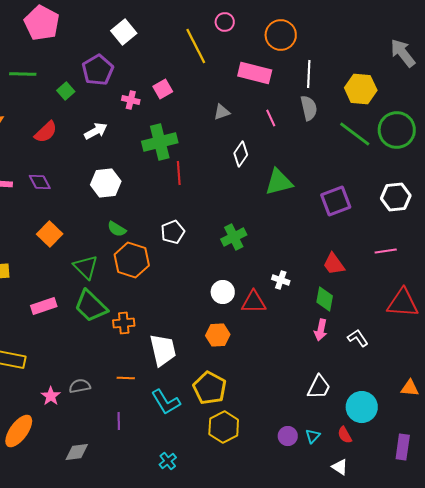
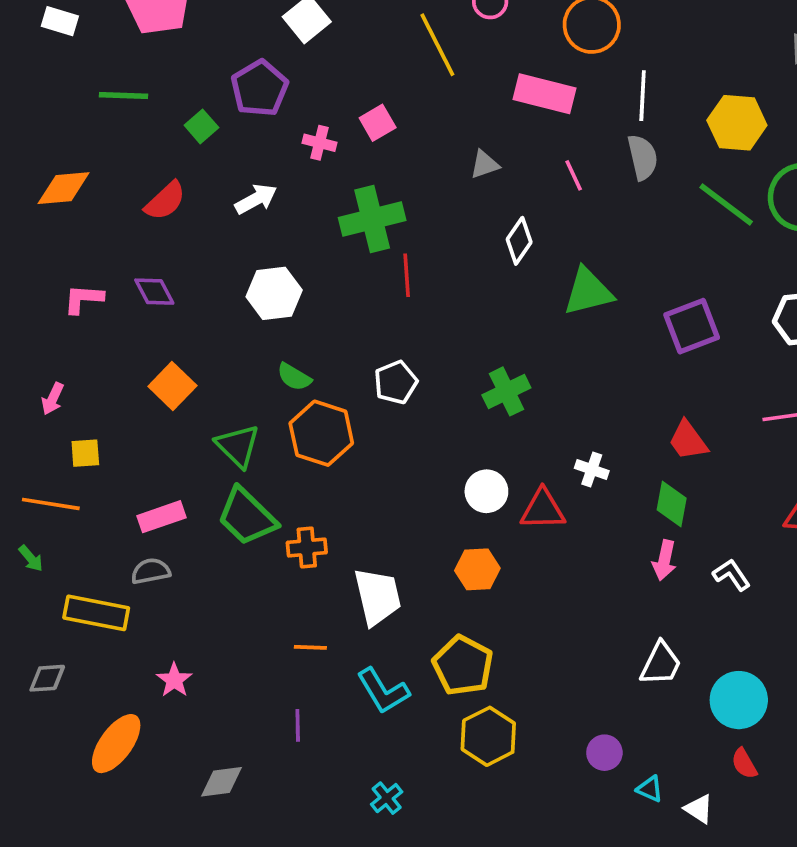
gray semicircle: (80, 386) -> (151, 571), moved
red semicircle: (345, 435) -> (744, 764), moved
cyan triangle: (313, 436) -> (650, 789), moved, turned -49

